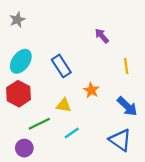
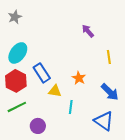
blue rectangle: (61, 66) -> (42, 73), moved
green line: (39, 124) -> (17, 107), moved
cyan line: (72, 133) -> (71, 107), moved, turned -48
purple circle: (24, 148) -> (38, 126), moved

